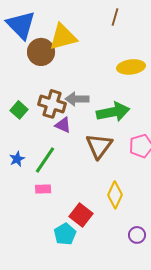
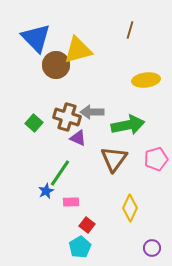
blue star: (17, 159) -> (46, 191), moved
pink rectangle: (43, 189) -> (71, 202), moved
red square: (81, 215) -> (87, 225), moved, size x0.7

